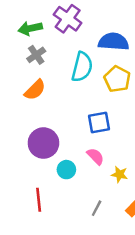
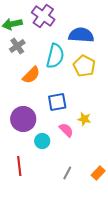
orange semicircle: (35, 90) -> (31, 75), moved
blue square: (99, 122) -> (57, 102), moved
yellow star: (120, 174) -> (84, 119), moved

